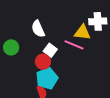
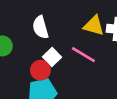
yellow triangle: (82, 32) -> (94, 26), moved

